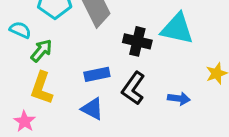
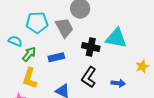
blue rectangle: (97, 74) -> (56, 57), moved

